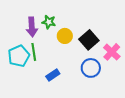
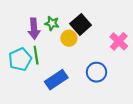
black square: (89, 40) -> (81, 24), moved
pink cross: (112, 52) -> (119, 41), moved
blue rectangle: (53, 75) -> (56, 80), size x1.5

